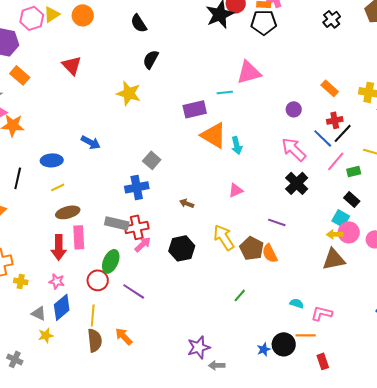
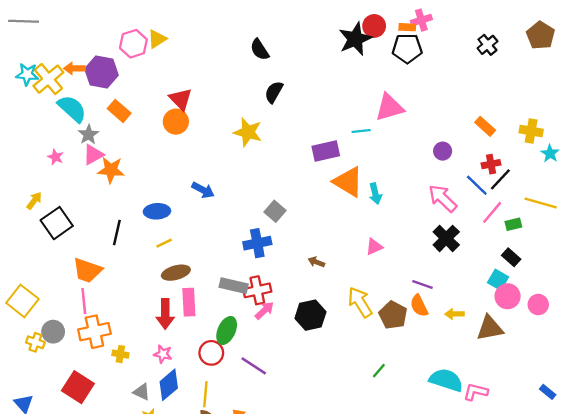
orange circle: (83, 15) -> (176, 122), moved
yellow arrow: (335, 234) -> (454, 314), moved
orange semicircle: (270, 253) -> (419, 306), moved
cyan semicircle: (297, 303) -> (446, 380), size x2.0

